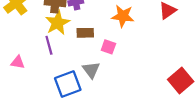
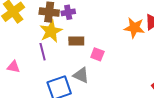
orange star: (123, 16) -> (134, 28), moved
gray triangle: (91, 70) -> (81, 75), turned -30

